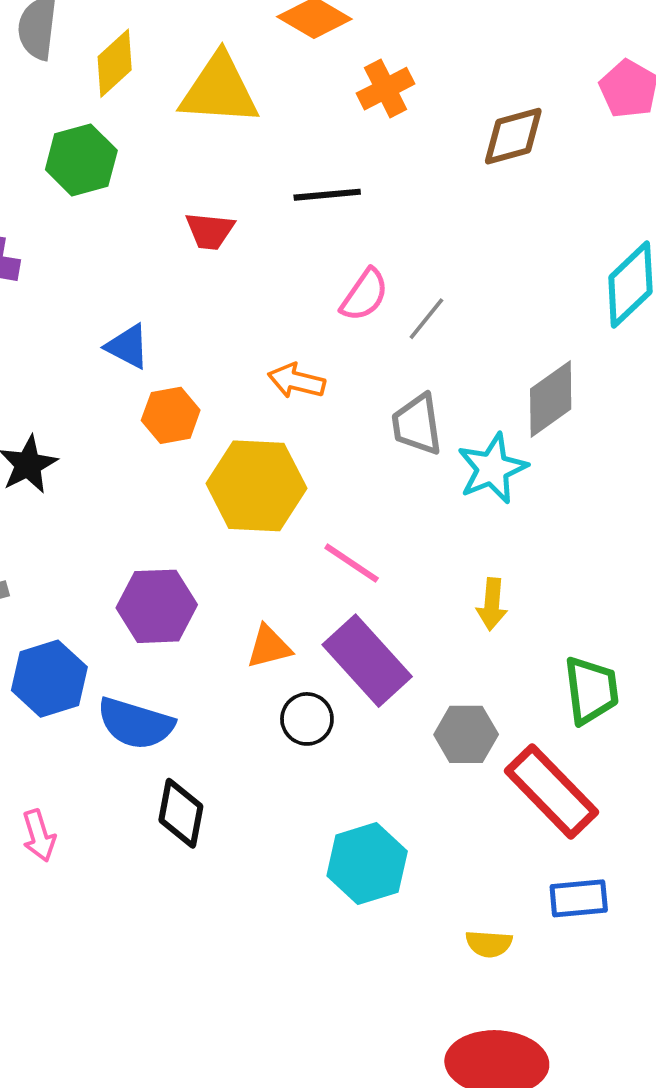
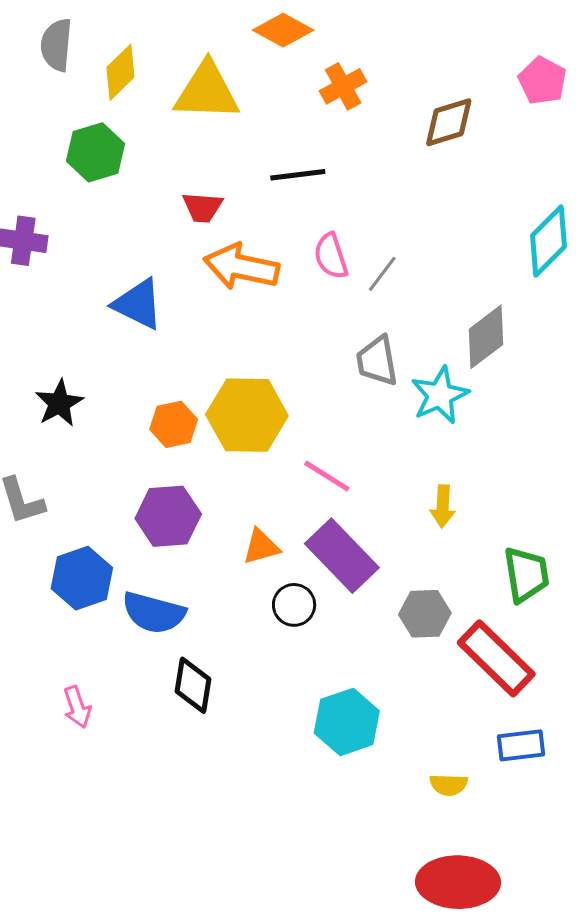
pink semicircle: (364, 295) -> (331, 256), turned 129
blue triangle: (128, 346) -> (138, 304), size x1.4
orange arrow: (296, 381) -> (241, 267), moved, size x1.6
orange hexagon: (171, 415) -> (174, 424), moved

